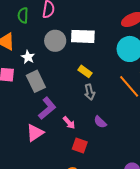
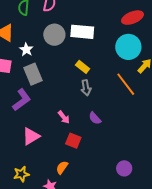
purple L-shape: (47, 108) -> (22, 100), moved
pink triangle: (35, 133) -> (31, 136), moved

